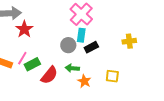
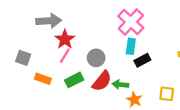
gray circle: (68, 45) -> (96, 58), moved
pink line: (22, 58) -> (65, 56), moved
red semicircle: (49, 75) -> (102, 81), moved

